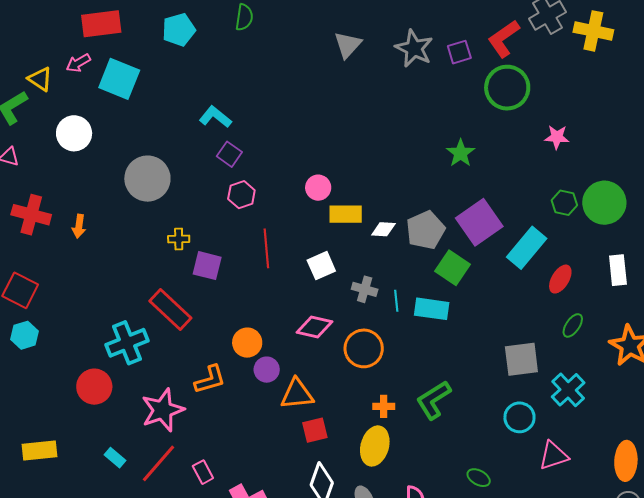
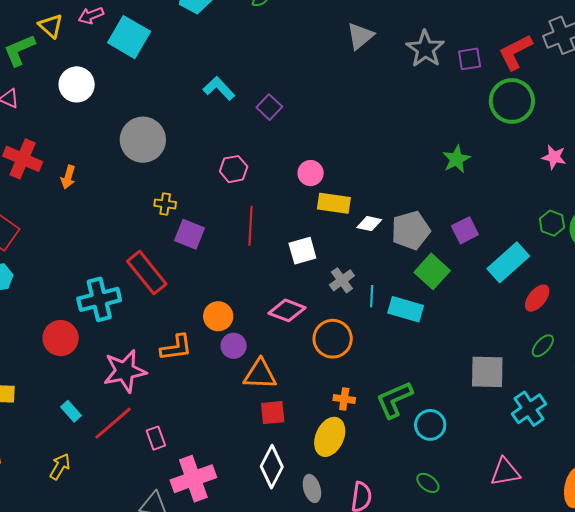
purple square: (229, 154) -> (269, 107), moved
purple square: (479, 222) -> (465, 230), size x0.6
gray cross: (365, 289) -> (342, 280), turned 30
cyan circle: (519, 417) -> (430, 425), moved

